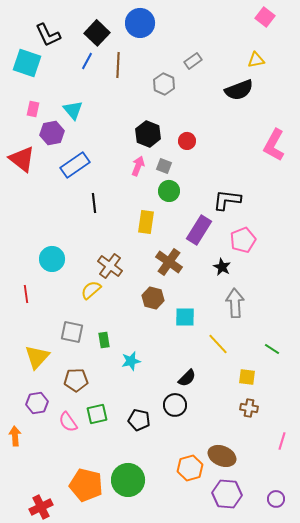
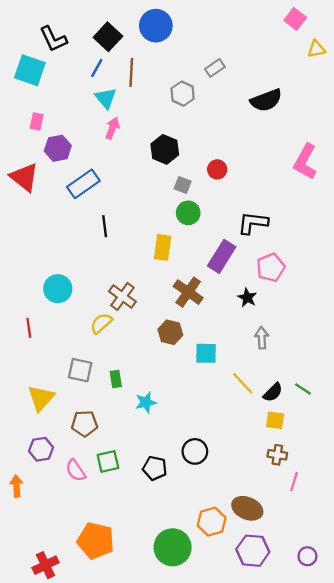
yellow triangle: (256, 60) -> (316, 49), moved
cyan triangle: (73, 110) -> (106, 98), moved
red circle: (187, 141) -> (217, 169), moved
pink arrow: (138, 166) -> (112, 128), moved
gray arrow: (235, 303) -> (262, 338), size x0.7
black semicircle: (187, 378) -> (273, 392), moved
pink line: (282, 441) -> (294, 482), moved
green circle: (128, 480) -> (173, 547), moved

